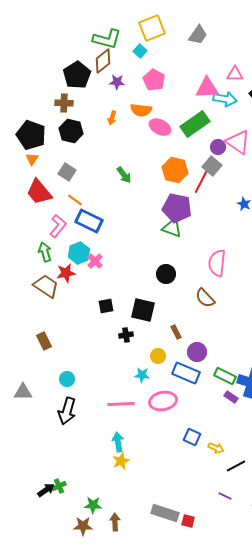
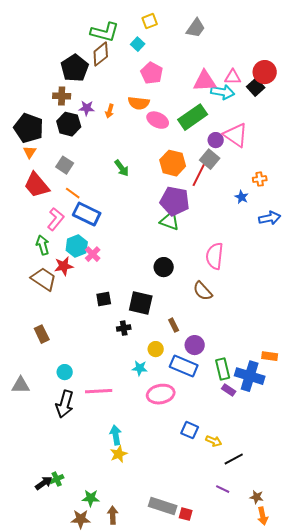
yellow square: (152, 28) -> (150, 21), size x0.6
pink triangle: (235, 74) -> (233, 77), moved
purple star: (117, 82) -> (87, 108), moved
green rectangle: (225, 376) -> (223, 369), turned 50
pink line: (121, 404) -> (99, 391), moved

